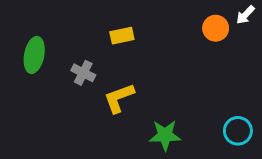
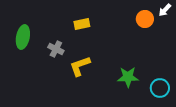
green star: (165, 135) -> (128, 77), moved

